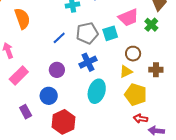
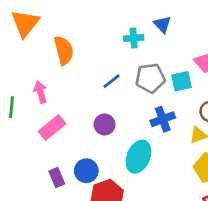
blue cross: (88, 62) -> (163, 119), moved
cyan ellipse: (97, 91) -> (138, 157), moved
blue circle: (49, 96) -> (86, 171), moved

